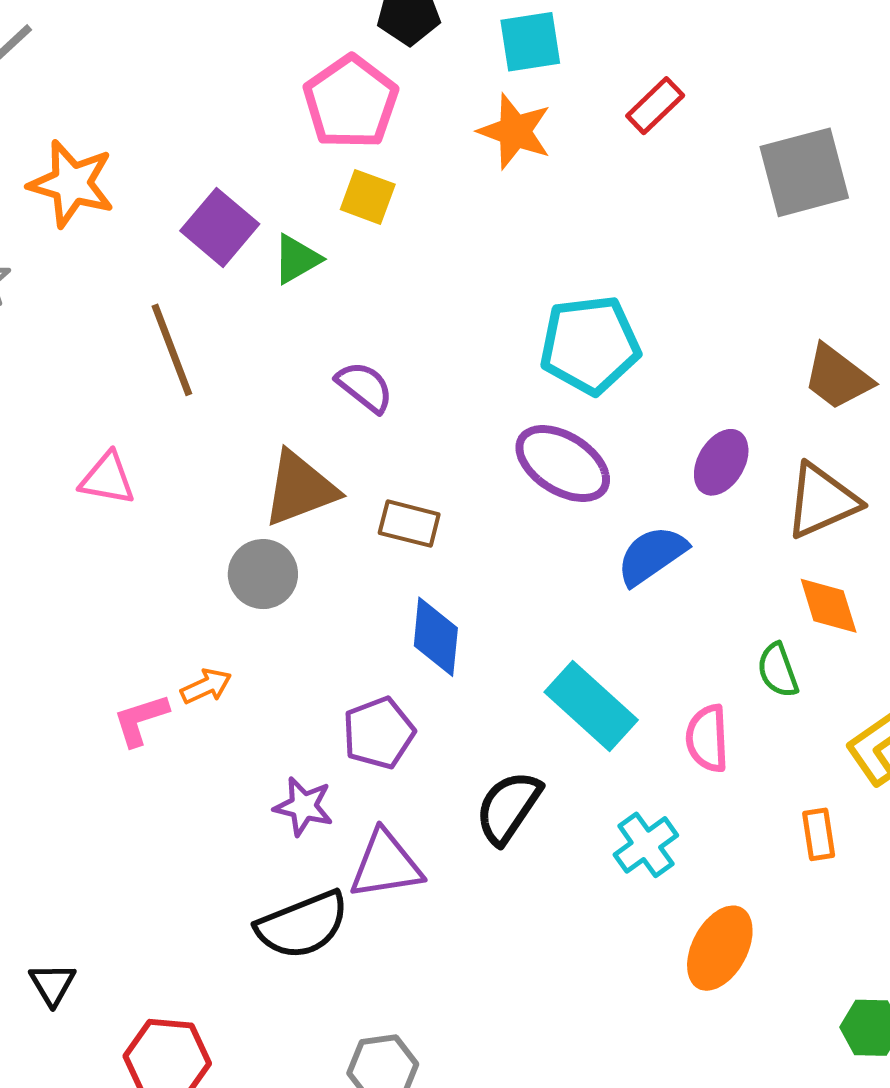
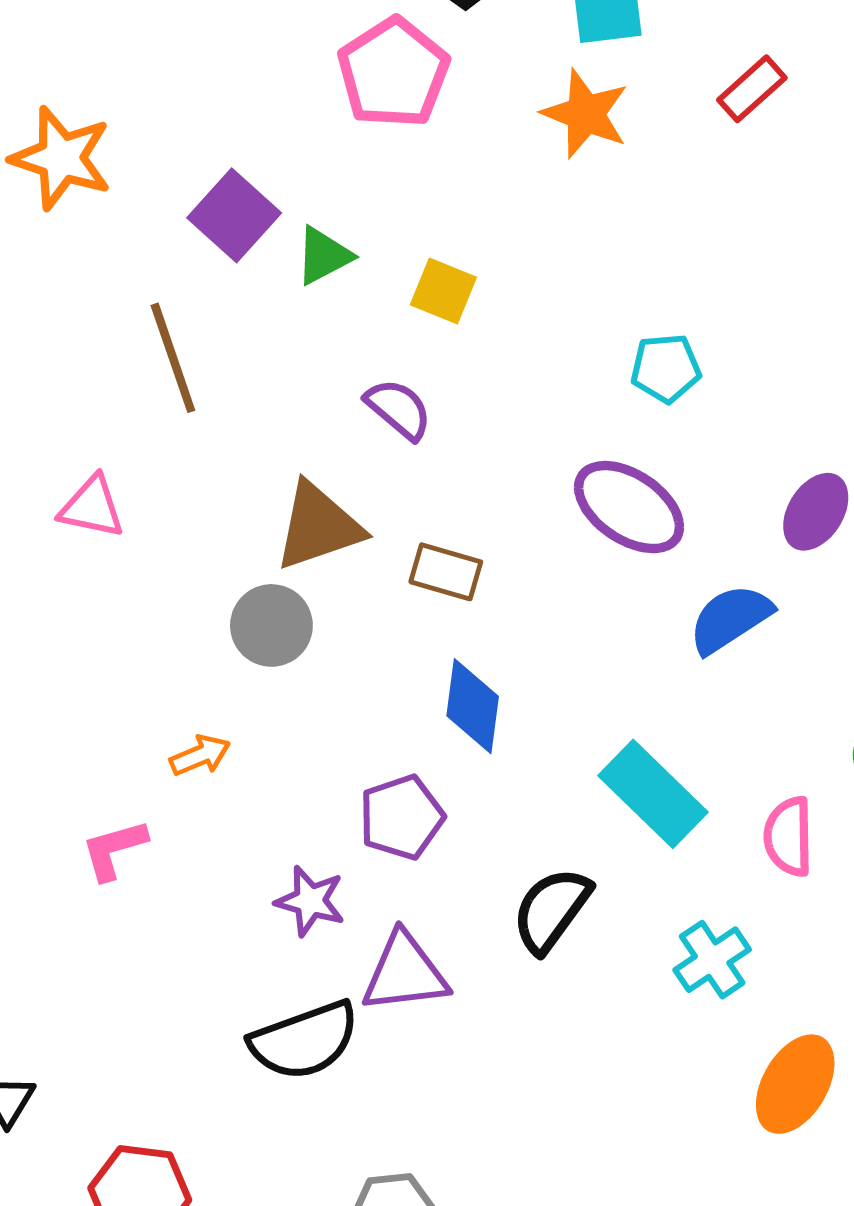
yellow square: (368, 197) -> (443, 291), moved
cyan pentagon: (590, 345) -> (666, 368), size x0.6
pink L-shape: (141, 720) -> (114, 849), moved

